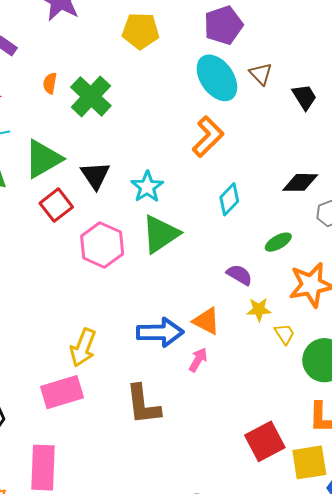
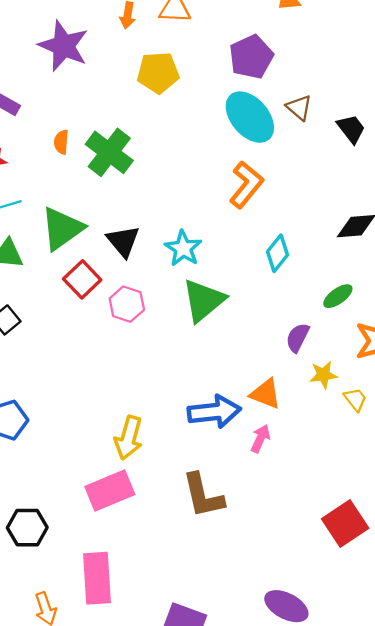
pink hexagon: (102, 245) -> (127, 304), moved, size x0.7
purple semicircle: (239, 275) -> (298, 338), turned -88

